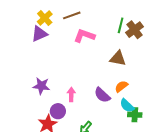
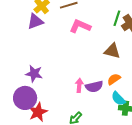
pink arrow: (71, 94) -> (79, 85), moved
purple semicircle: (102, 95) -> (94, 87), turned -60
purple circle: (58, 111) -> (25, 98), moved, size x1.5

